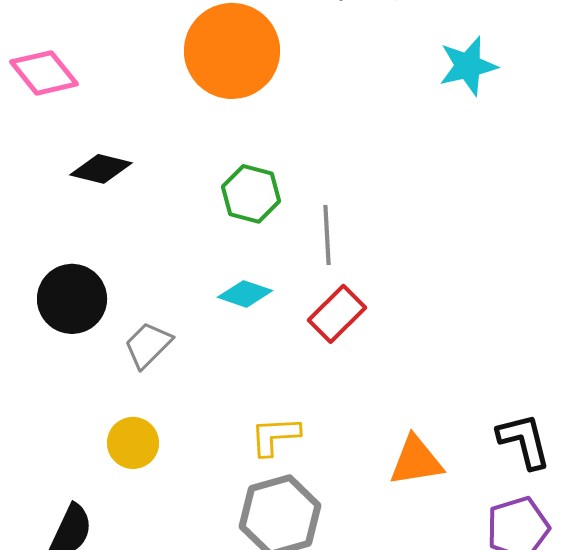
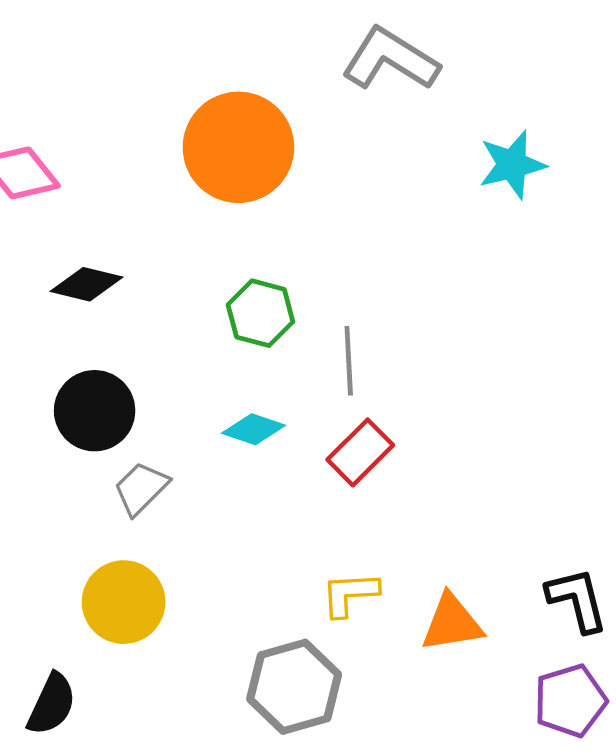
black circle: (72, 299) -> (95, 411), moved
yellow L-shape: (275, 436) -> (350, 594), moved
yellow circle: (133, 443) -> (124, 602), size x1.4

